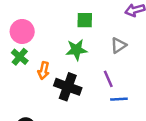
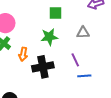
gray triangle: (118, 45) -> (83, 33), turned 32
black cross: (68, 87) -> (43, 67), turned -30

